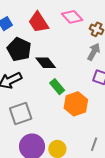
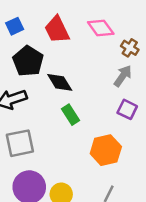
orange hexagon: (76, 104) -> (106, 150), moved

